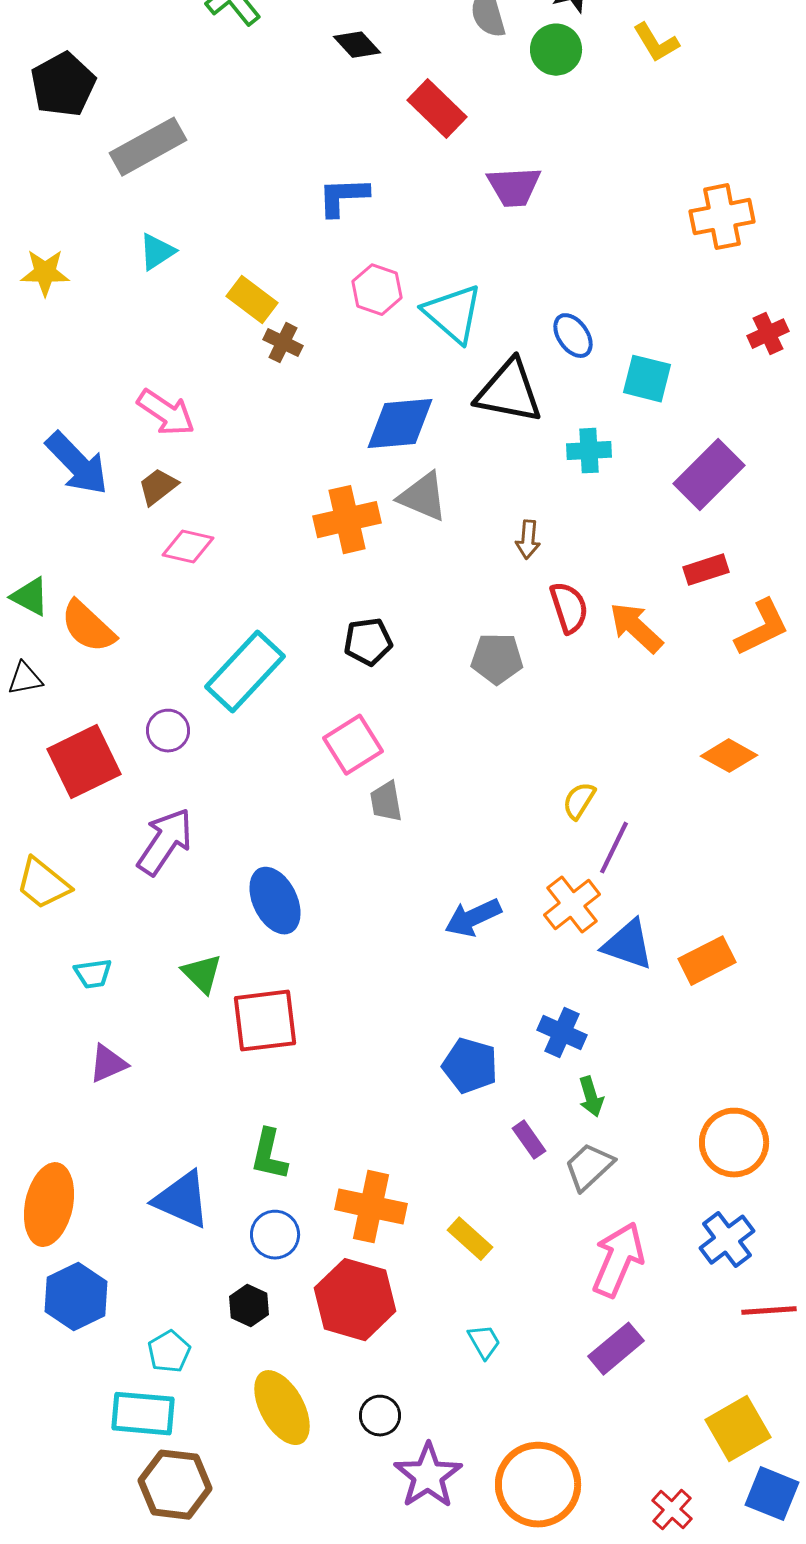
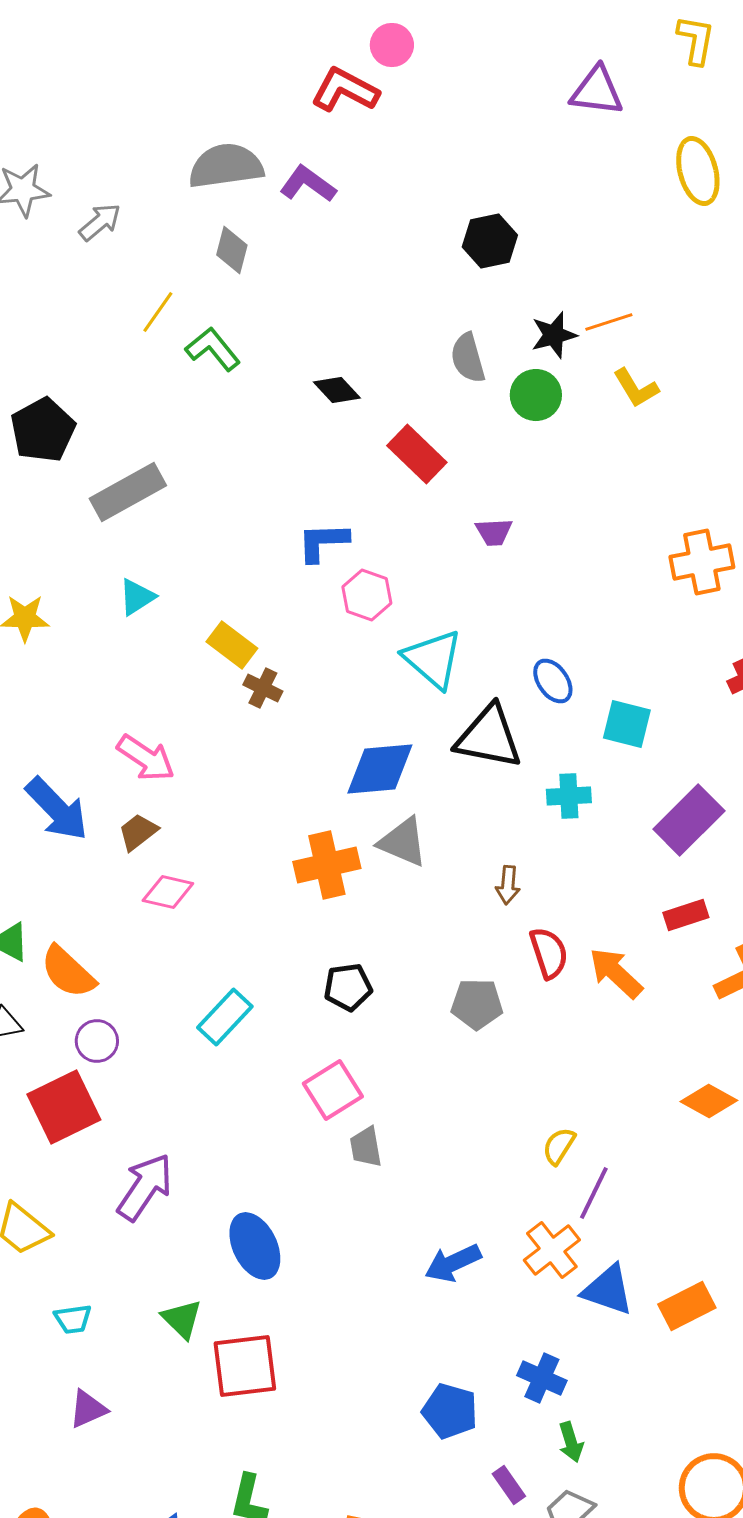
purple trapezoid: (514, 187) -> (494, 532), size x0.7
pink hexagon: (377, 290) -> (367, 595), moved
cyan rectangle: (245, 672) -> (225, 1017), size x0.7
purple circle: (168, 731) -> (97, 1041), moved

